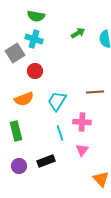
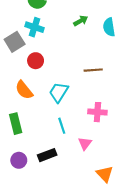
brown line: (95, 92) -> (93, 70), moved
orange semicircle: (24, 99) -> (24, 90), turned 72
pink cross: (82, 122) -> (97, 112), moved

